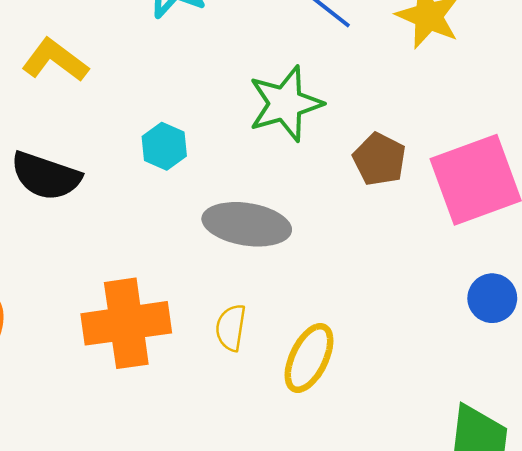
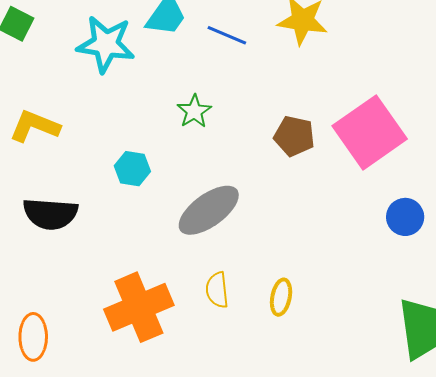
green star: (285, 104) -> (194, 111), moved, size x0.6
gray ellipse: (247, 224) -> (209, 210), turned -30
yellow ellipse: (309, 358) -> (281, 297), size x0.7

